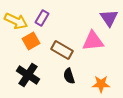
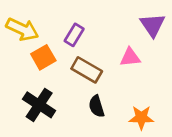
purple rectangle: (42, 18) -> (74, 35), moved
pink triangle: (93, 41) -> (130, 57), size x0.7

